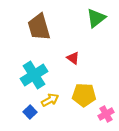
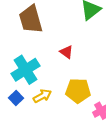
blue square: (30, 112) -> (16, 98), moved

